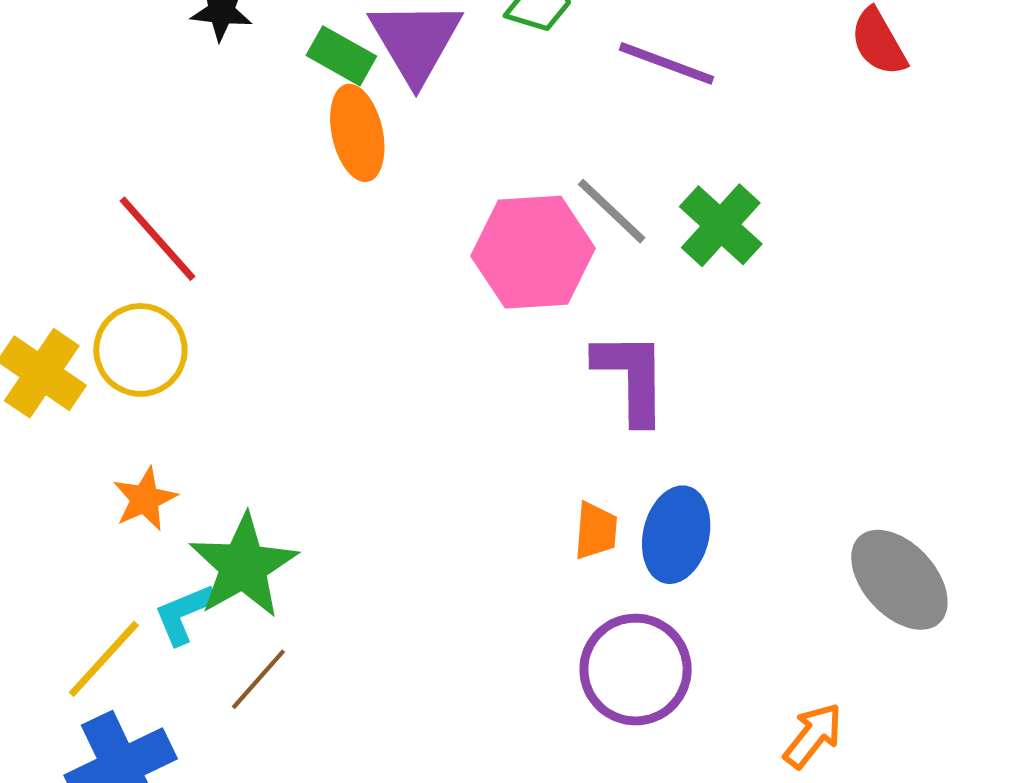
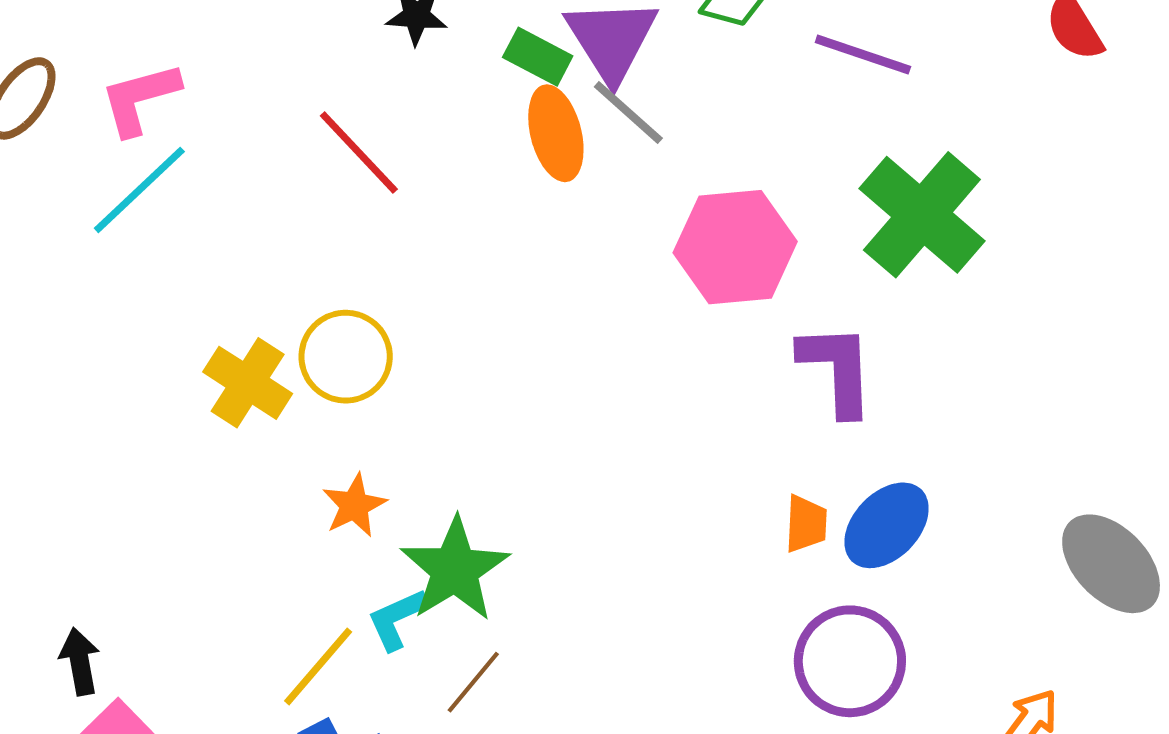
gray line: (612, 211) -> (628, 112), moved
green cross: (721, 225) -> (922, 215), size x1.5
red line: (158, 239) -> (359, 153), moved
blue ellipse: (676, 535) -> (887, 525), turned 32

